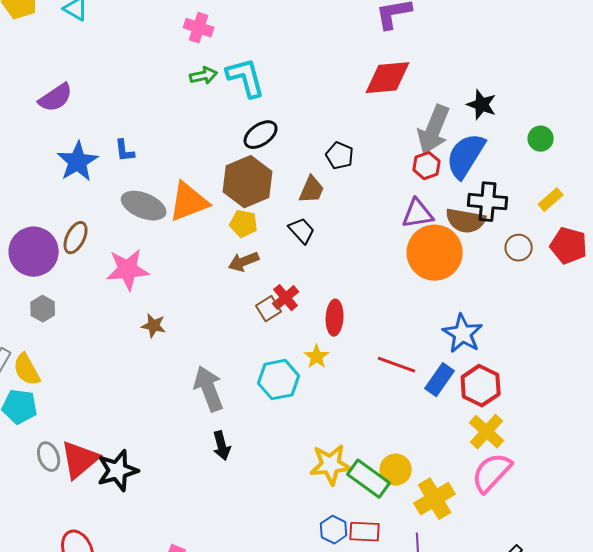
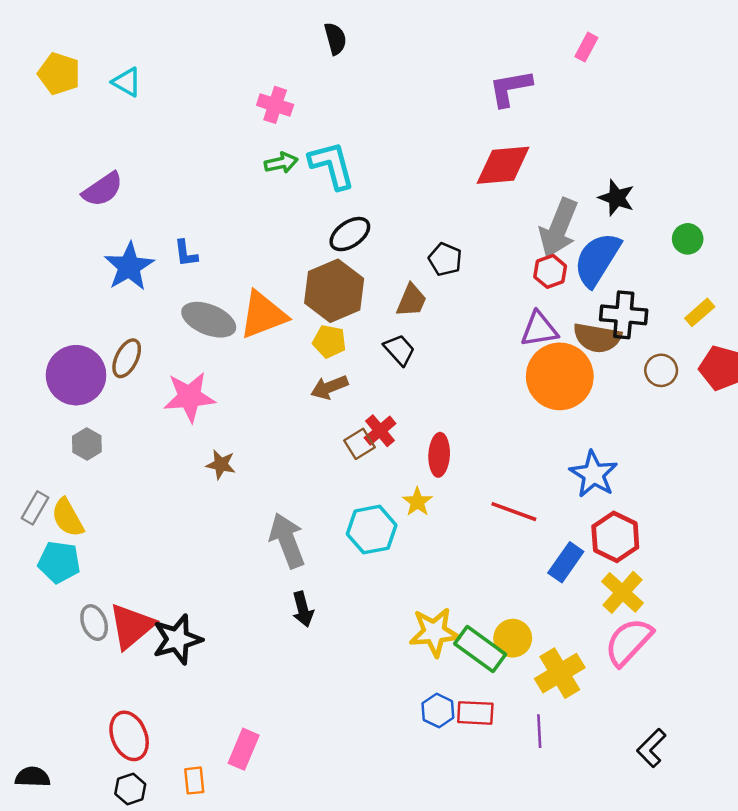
blue rectangle: (440, 380) -> (566, 562), moved

